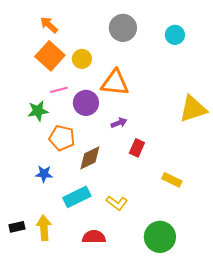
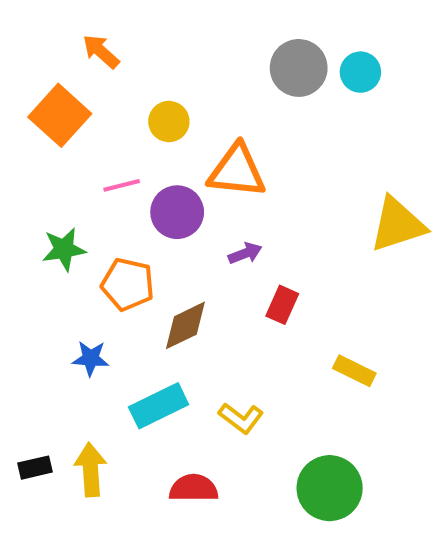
gray circle: (123, 28) -> (299, 68), moved
orange square: (50, 56) -> (60, 115), moved
green star: (38, 111) -> (64, 249), moved

